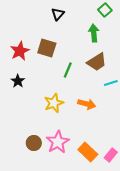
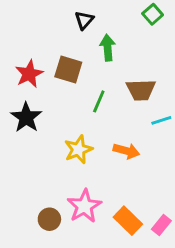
green arrow: (94, 33) -> (108, 48), moved
brown trapezoid: (97, 62) -> (141, 90), turned 30
black star: (18, 81) -> (26, 117), size x1.5
brown circle: (34, 143) -> (49, 219), moved

